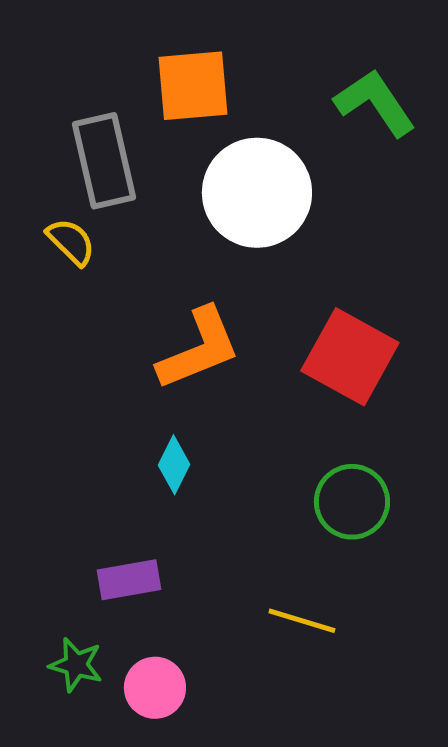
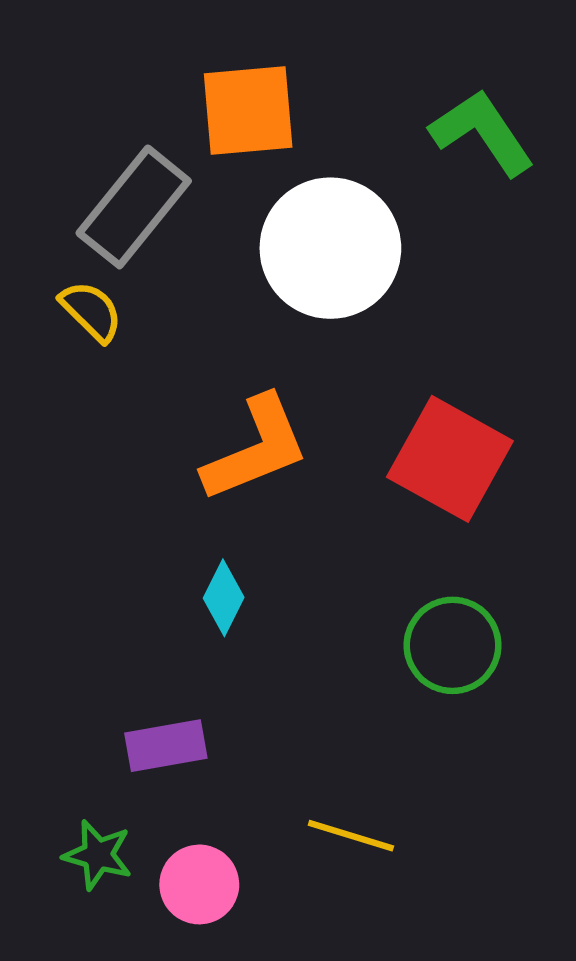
gray rectangle: (104, 161) -> (134, 207), turned 52
yellow line: (302, 621) -> (351, 836), moved

